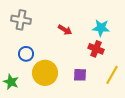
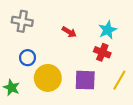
cyan star: (101, 28) -> (108, 30), turned -30
purple square: (80, 75) -> (85, 80), size x1.5

